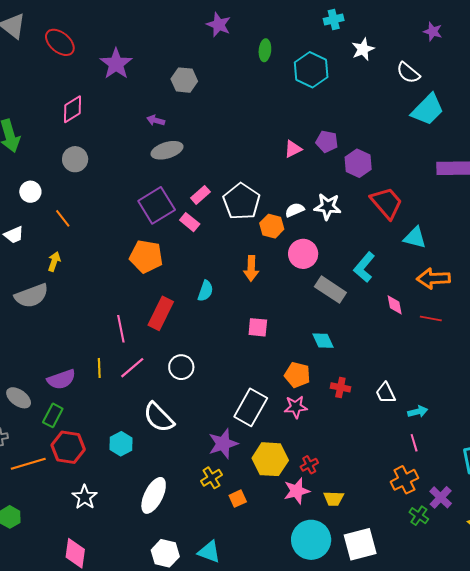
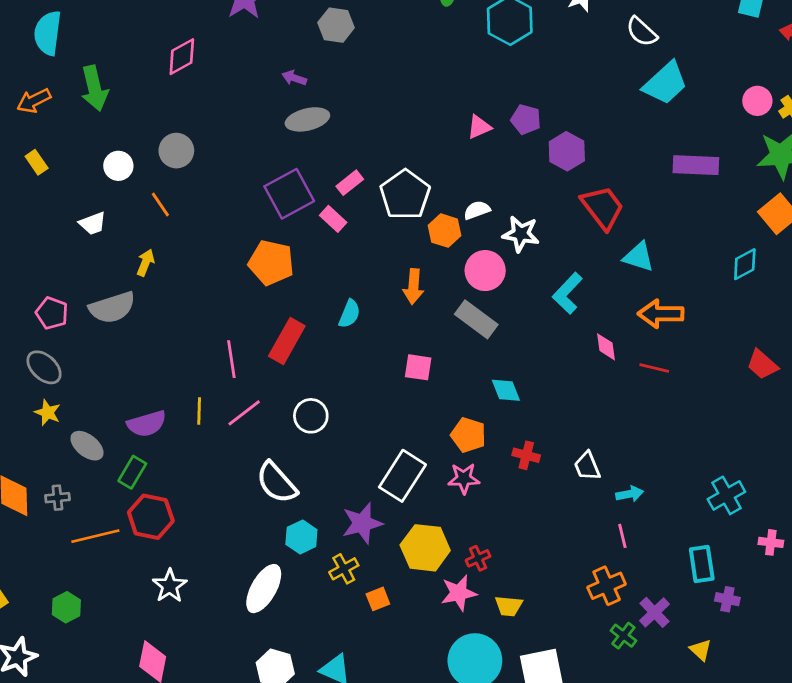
gray circle: (75, 159) -> (176, 151), moved
white star: (328, 207) -> (521, 234), moved
gray rectangle: (330, 290) -> (476, 319), moved
cyan hexagon: (121, 444) -> (301, 537), moved

